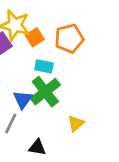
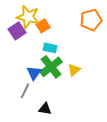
orange pentagon: (69, 38) -> (91, 20), moved
yellow triangle: (76, 123) -> (74, 70), moved

